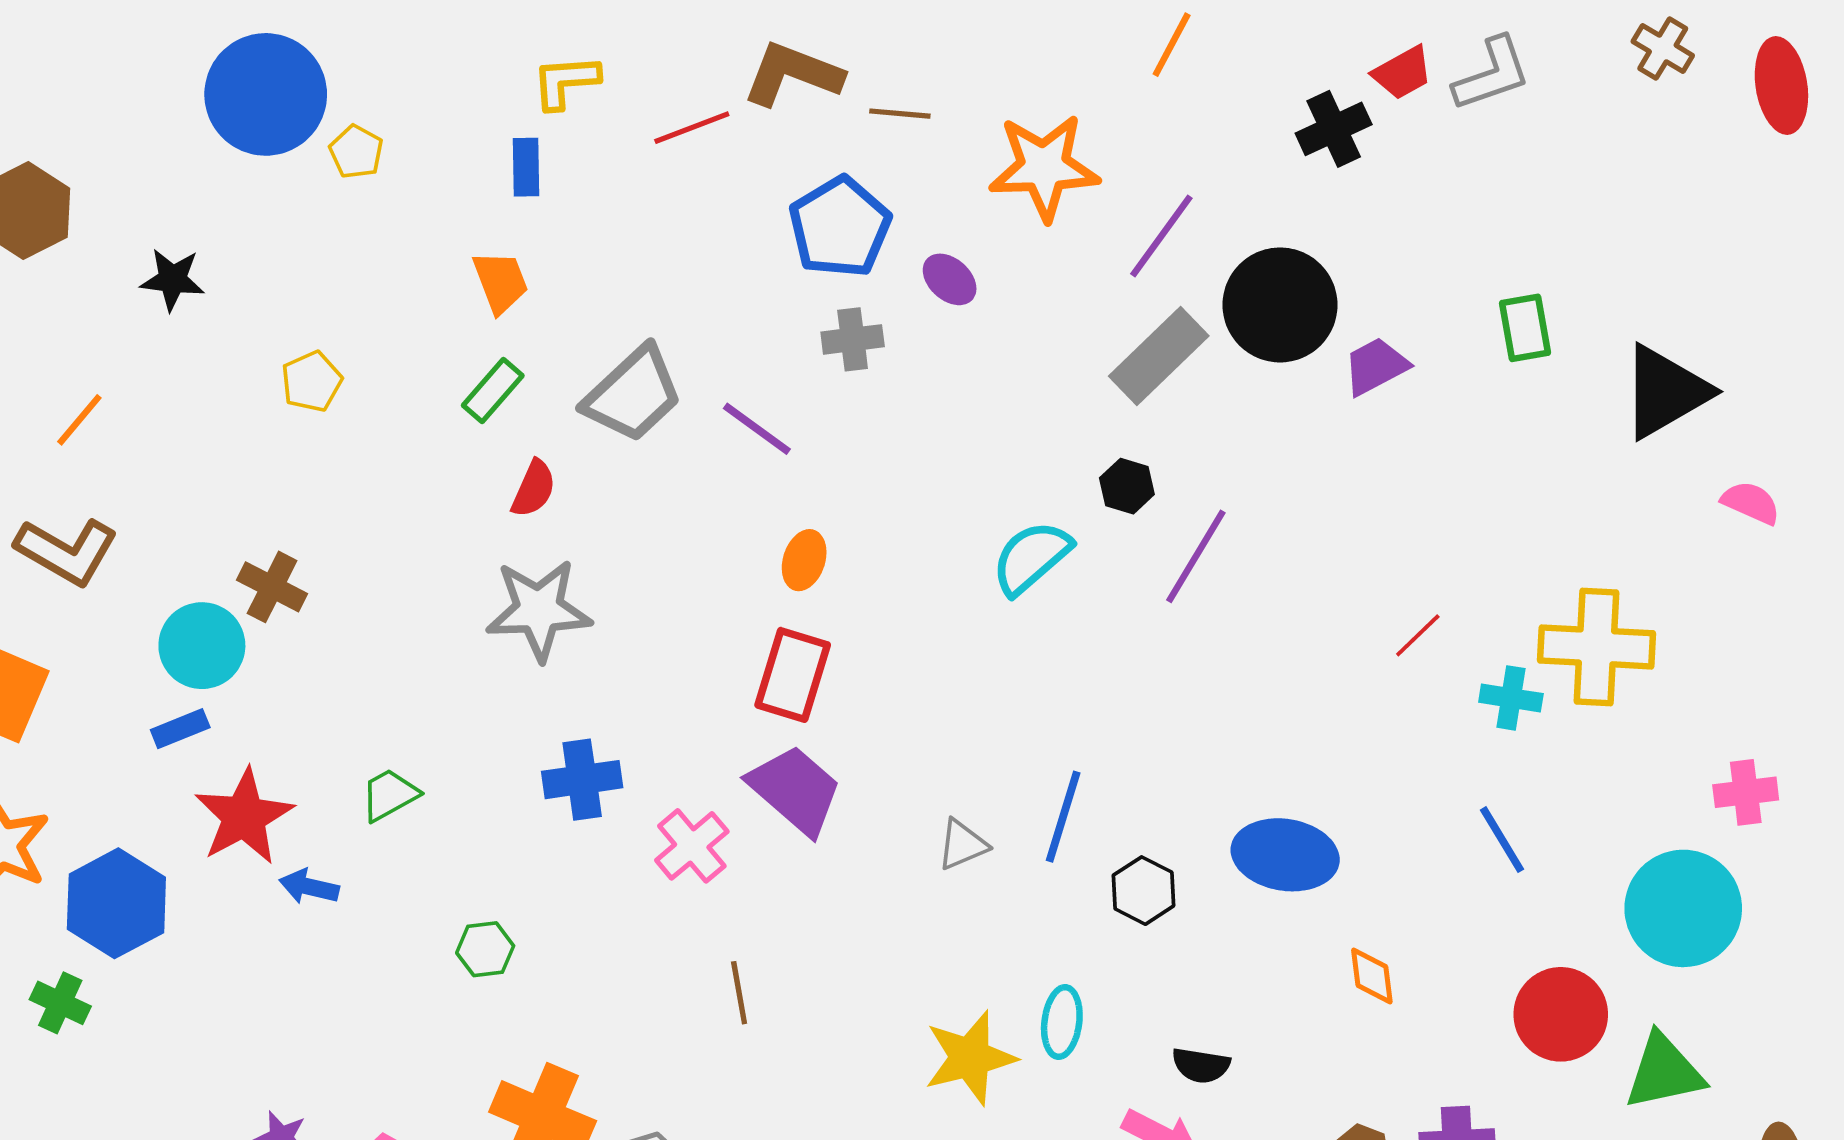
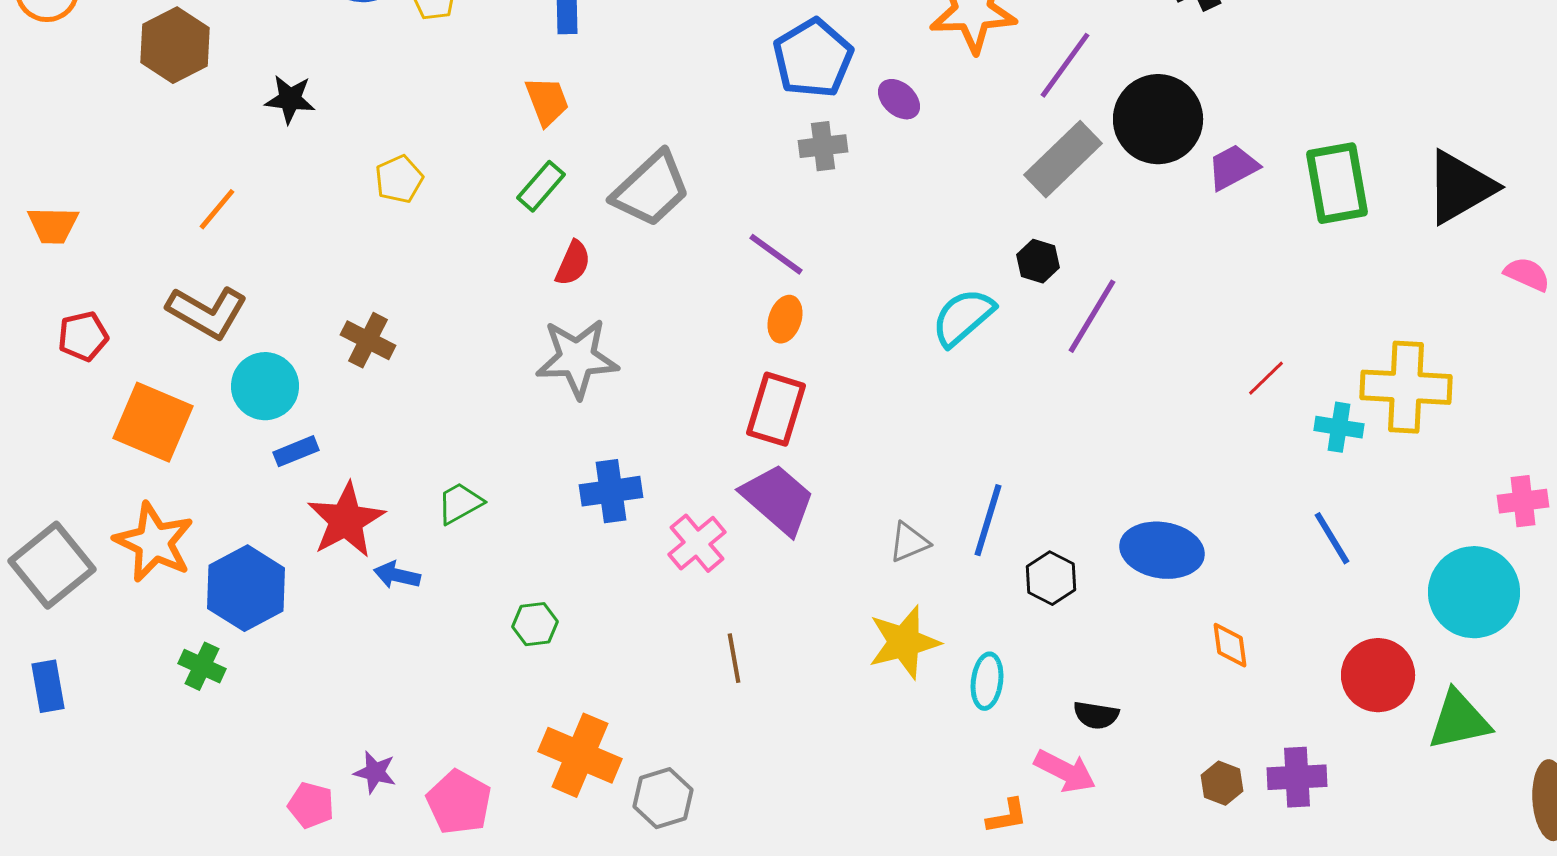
green rectangle: (1525, 328) -> (1337, 183), moved, size x1.5
purple line: (757, 429) -> (776, 254), moved
cyan circle: (202, 646) -> (265, 386), moved
yellow star: (970, 1058) -> (904, 642), moved

